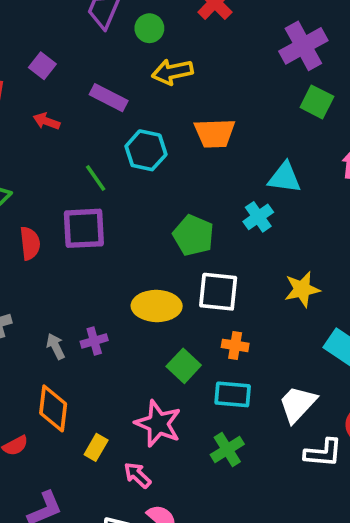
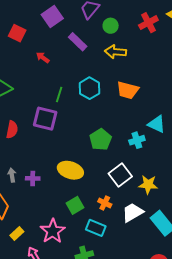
purple square: (42, 66) -> (52, 16), moved, size x1.5
purple rectangle: (109, 98) -> (78, 42), moved
green line: (96, 178) -> (59, 95), turned 35
red semicircle: (30, 243) -> (12, 130), moved
white square: (218, 292) -> (120, 175), moved, turned 30
white trapezoid: (298, 404) -> (133, 212), moved

